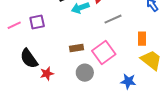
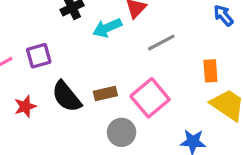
black semicircle: (29, 58) -> (67, 97), moved
red star: (47, 74) -> (25, 106), moved

